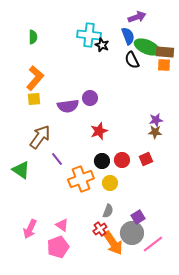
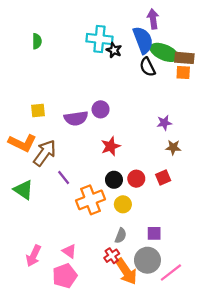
purple arrow: (137, 17) -> (153, 19), turned -78
blue semicircle: (128, 36) -> (143, 40), size x1.4
orange L-shape: (35, 78) -> (22, 143), moved, turned 75
purple star: (156, 120) -> (164, 123), moved
purple square: (138, 217) -> (154, 233), moved, turned 32

